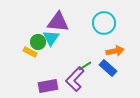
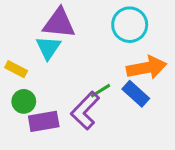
green circle: (38, 42) -> (24, 101), moved
orange arrow: (115, 51) -> (147, 68), size x1.4

